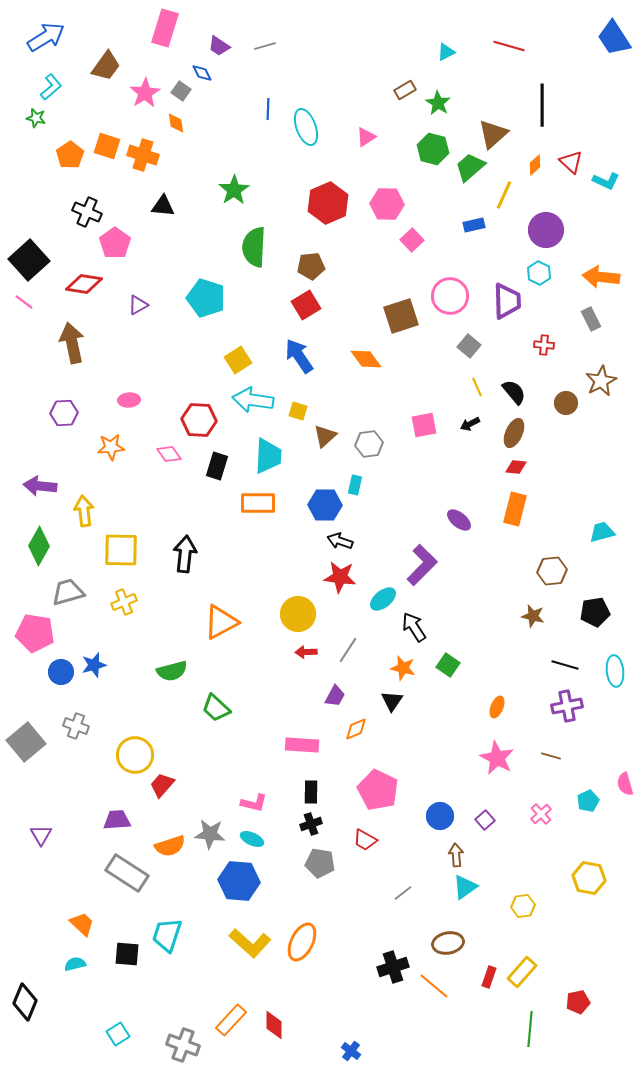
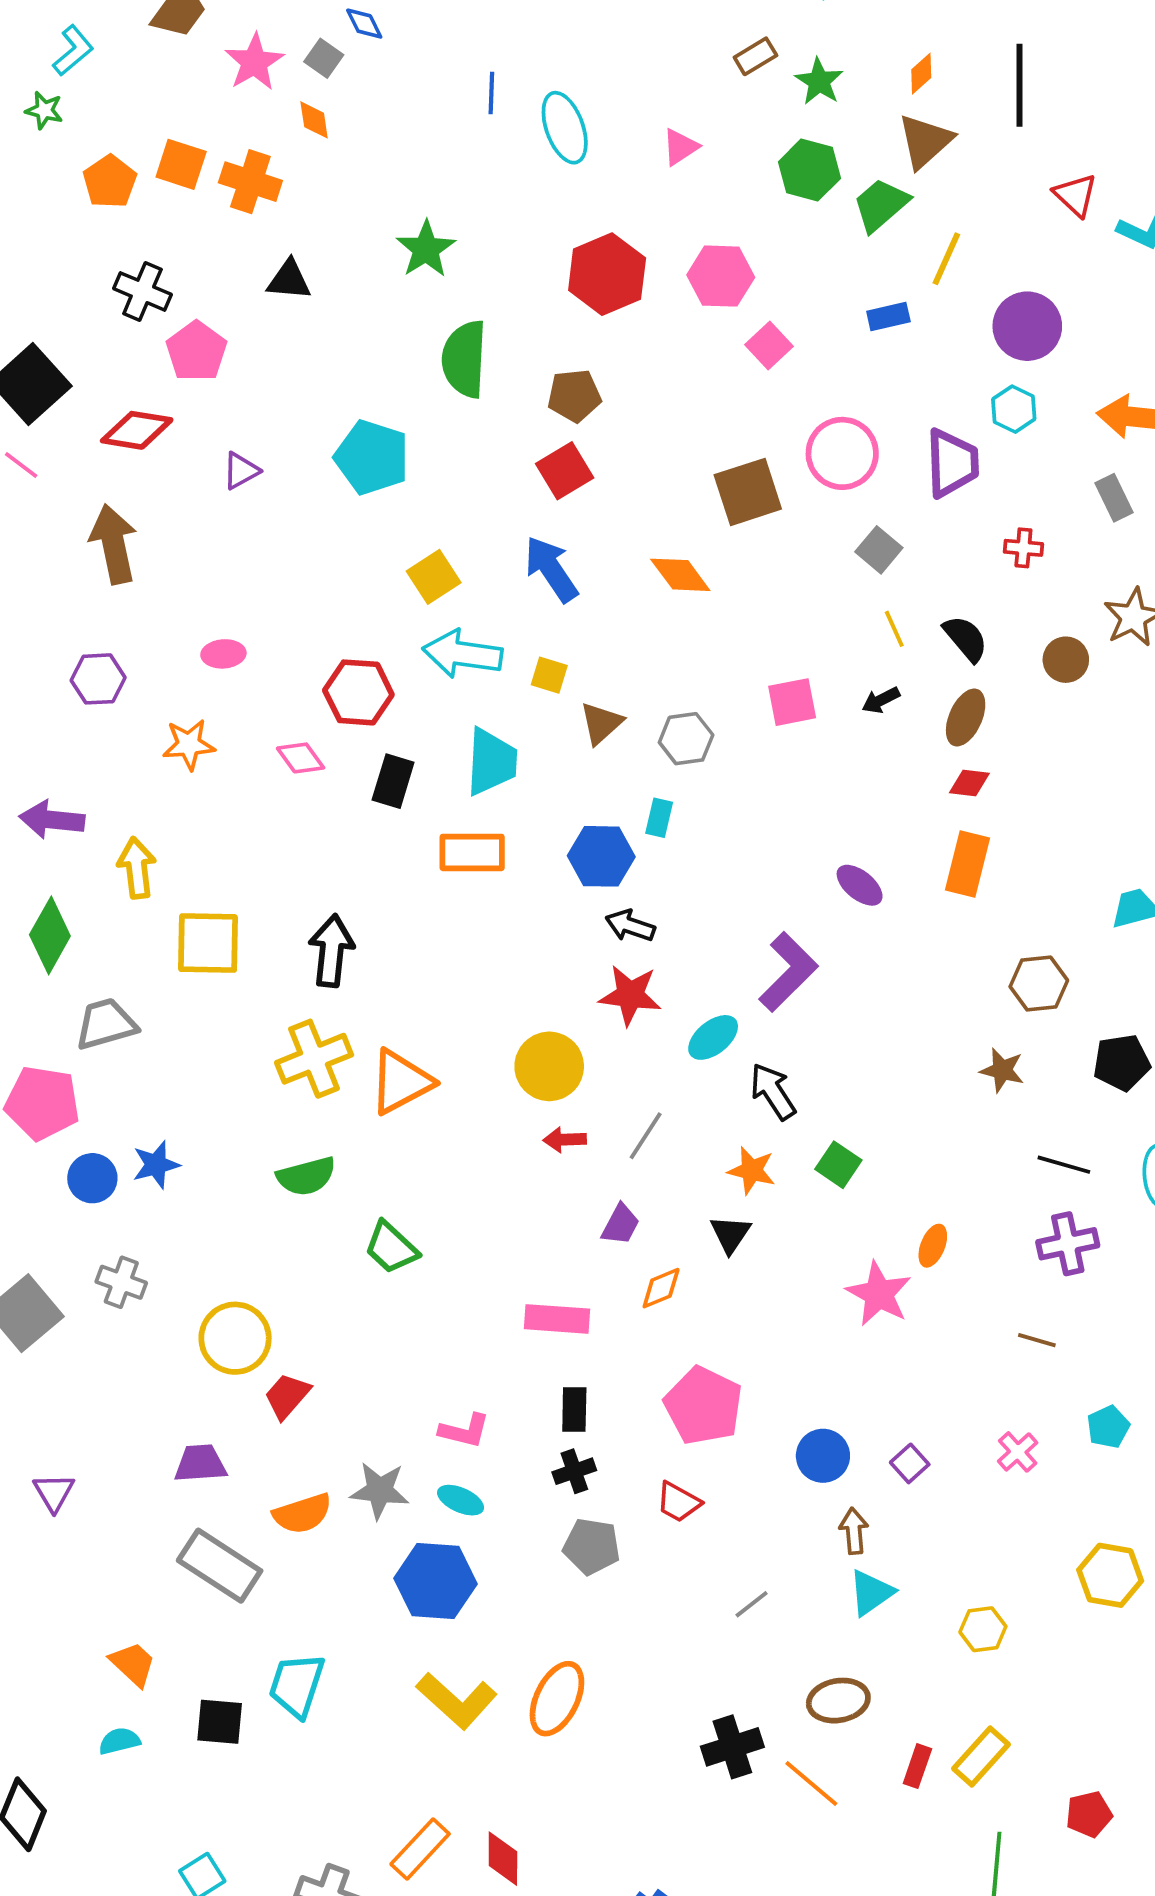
orange diamond: (535, 165) -> (921, 74), moved
yellow cross: (124, 602) -> (314, 1059), moved, size x1.5
pink star: (497, 758) -> (879, 1294), moved

